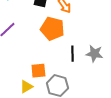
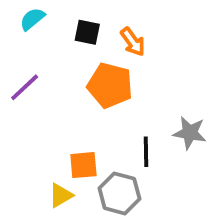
black line: (72, 54) -> (146, 152), moved

